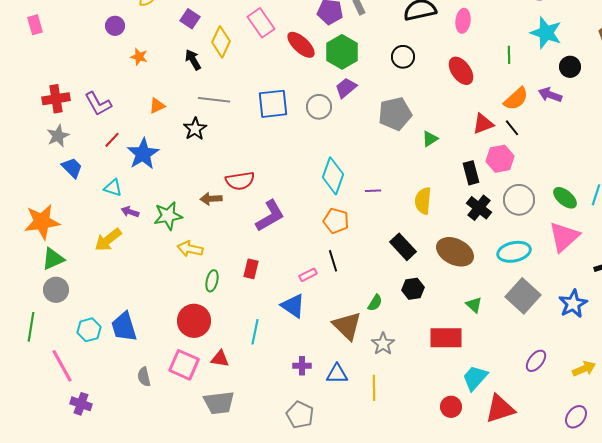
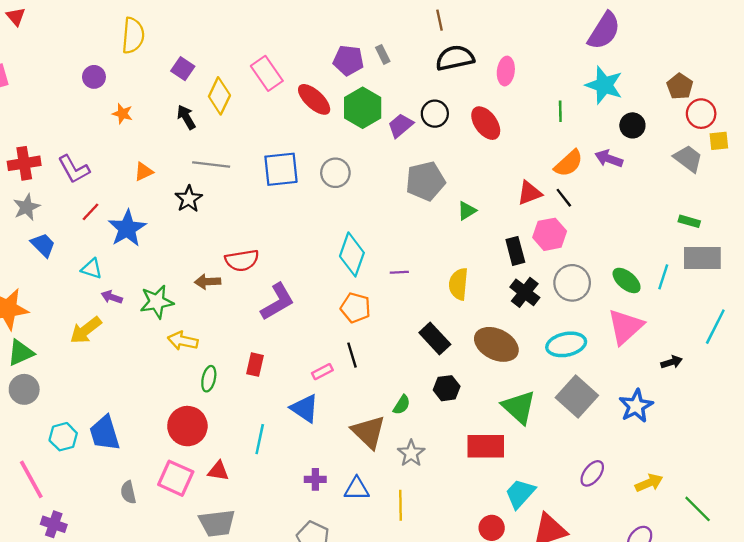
red ellipse: (461, 71) -> (486, 123), moved
purple trapezoid: (346, 88) -> (400, 125), moved
green triangle: (474, 305) -> (519, 407), size x1.8

